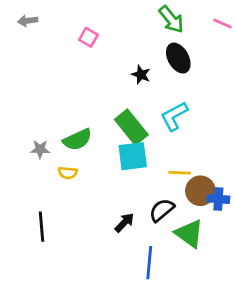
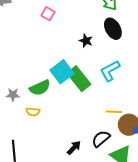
cyan square: (133, 156) -> (62, 72), moved, turned -30

